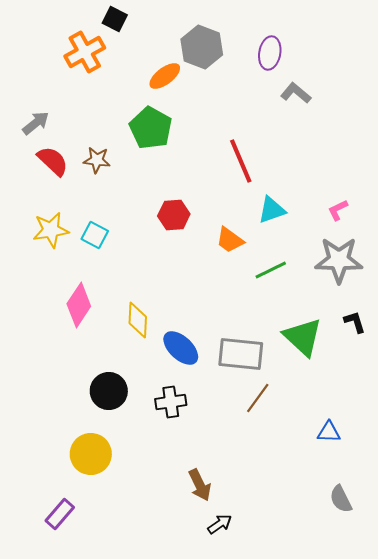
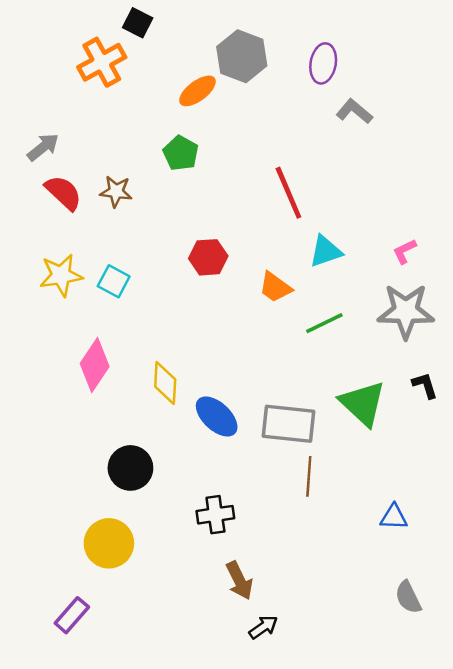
green pentagon: (151, 128) -> (181, 153), size x0.7
brown line: (258, 398) -> (309, 476), turned -32
black cross: (171, 402) -> (215, 515), moved

